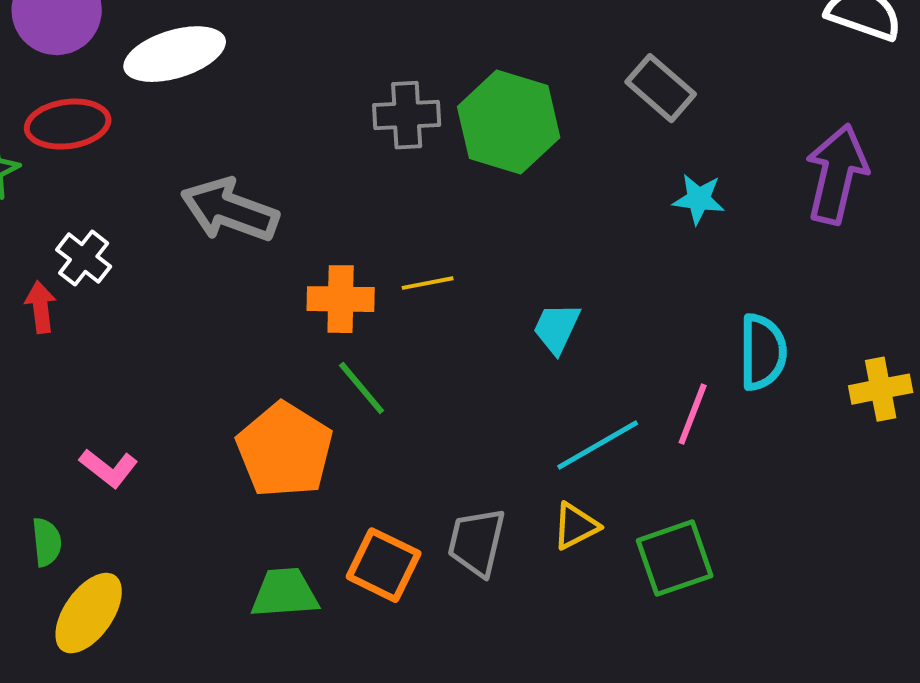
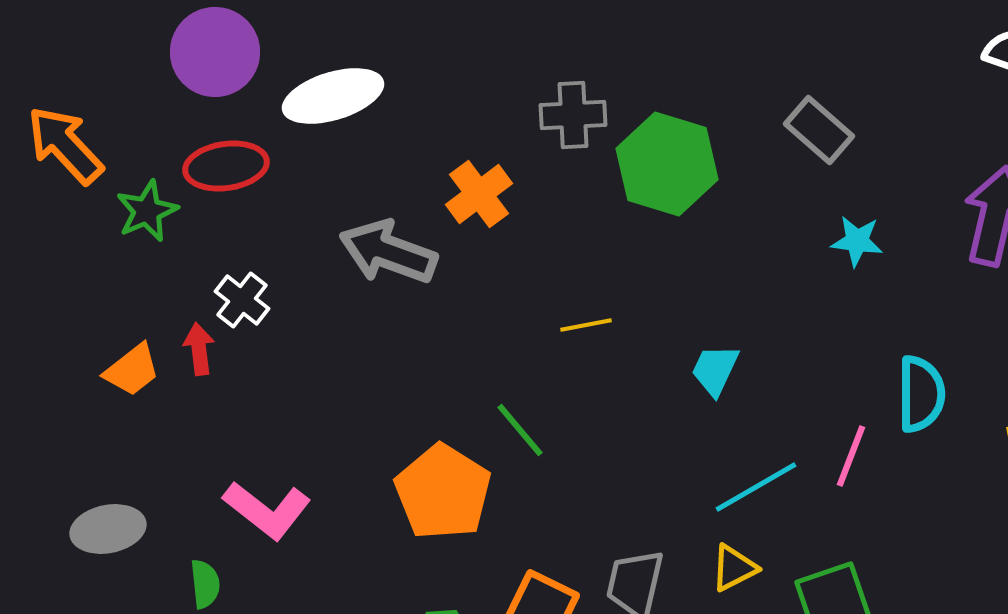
gray cross: (407, 115) -> (573, 115), moved
orange cross: (341, 299) -> (479, 194), moved, turned -38
pink L-shape: (109, 468) -> (267, 510), size x1.5

